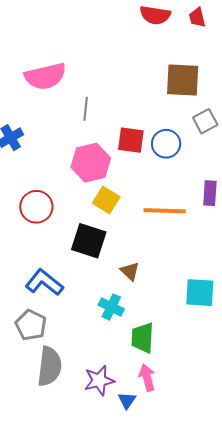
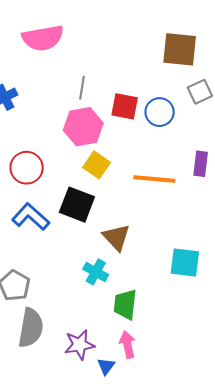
gray line: (86, 109) -> (82, 88), moved
brown triangle: (130, 271) -> (116, 237), size x1.4
blue L-shape: (44, 283) -> (31, 217), moved

